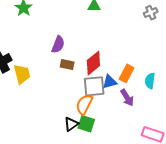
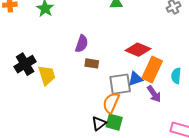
red diamond: (93, 63) -> (138, 50), moved, turned 65
orange rectangle: (127, 73) -> (152, 70), size x1.4

